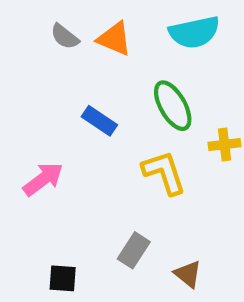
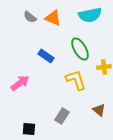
brown triangle: (188, 274) -> (99, 110), moved

